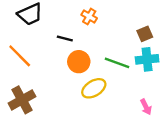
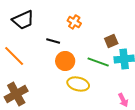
brown square: (145, 34) -> (111, 41), moved
yellow ellipse: (94, 88) -> (78, 84), turned 45

